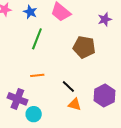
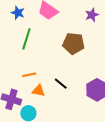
orange triangle: (75, 104) -> (39, 91), moved

